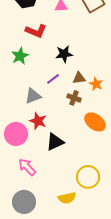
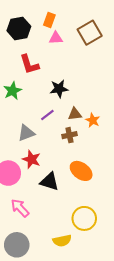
red L-shape: (36, 31) -> (29, 64), turned 50
brown cross: (74, 98) -> (69, 135), turned -32
orange ellipse: (95, 122) -> (81, 171), moved
black triangle: (55, 142) -> (49, 182), turned 42

